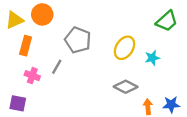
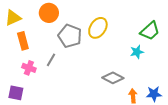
orange circle: (42, 14) -> (49, 13), moved
green trapezoid: (167, 21) -> (150, 31), moved
orange rectangle: (26, 46) -> (23, 41), turned -30
yellow ellipse: (125, 48) -> (98, 28), moved

